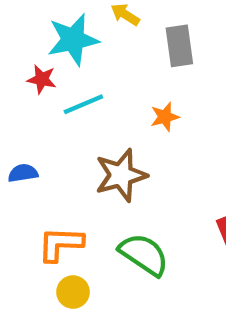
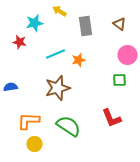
cyan star: (73, 40) -> (35, 23), size x0.7
cyan line: (83, 104) -> (56, 54), moved

